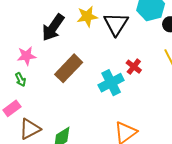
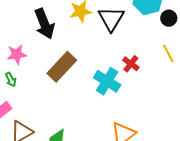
black arrow: (53, 27) -> (44, 24), turned -56
cyan cross: (111, 83) -> (107, 81), turned -30

